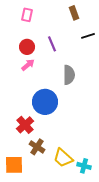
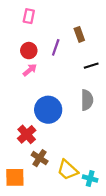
brown rectangle: (74, 13) -> (79, 34), moved
black line: (88, 36) -> (91, 66), moved
purple line: (52, 44) -> (56, 47), turned 42
gray semicircle: (69, 75) -> (87, 100), moved

